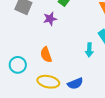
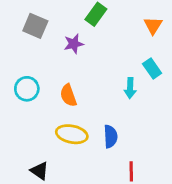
cyan circle: (18, 65) -> (27, 89), moved
blue semicircle: (75, 83) -> (110, 136), turned -70

